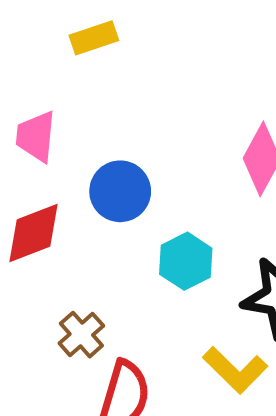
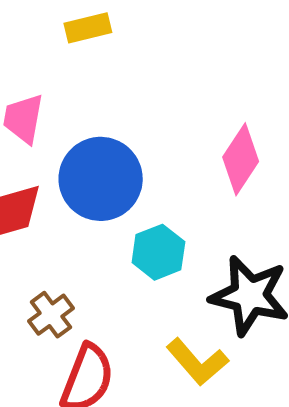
blue circle: (120, 191) -> (101, 179), size x1.4

